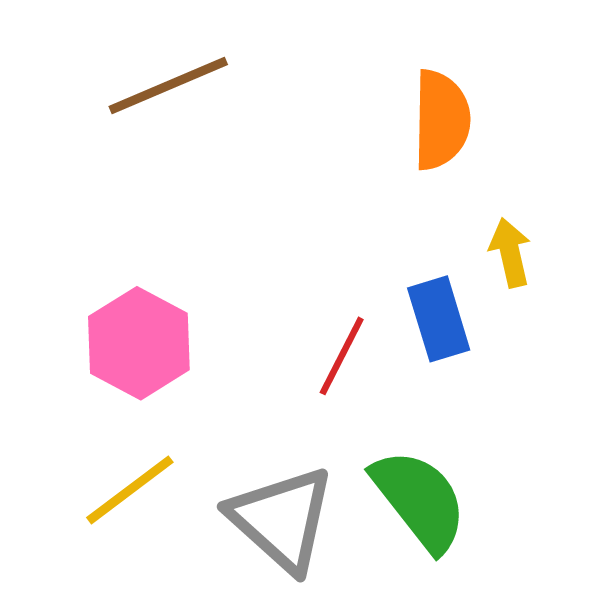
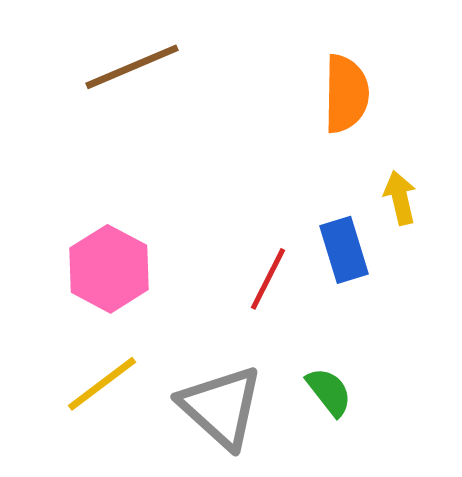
green semicircle: (420, 500) -> (329, 392), size x0.6

